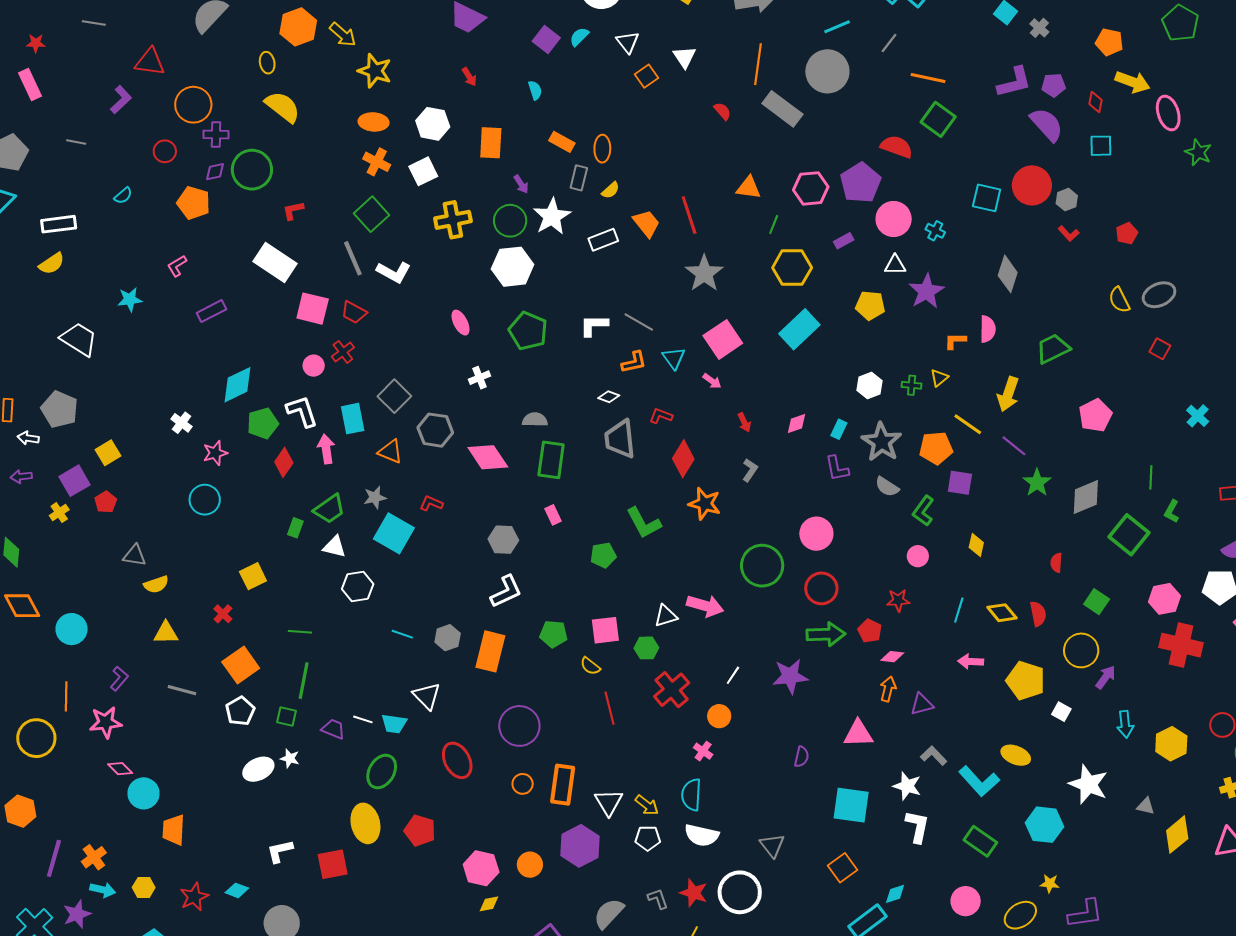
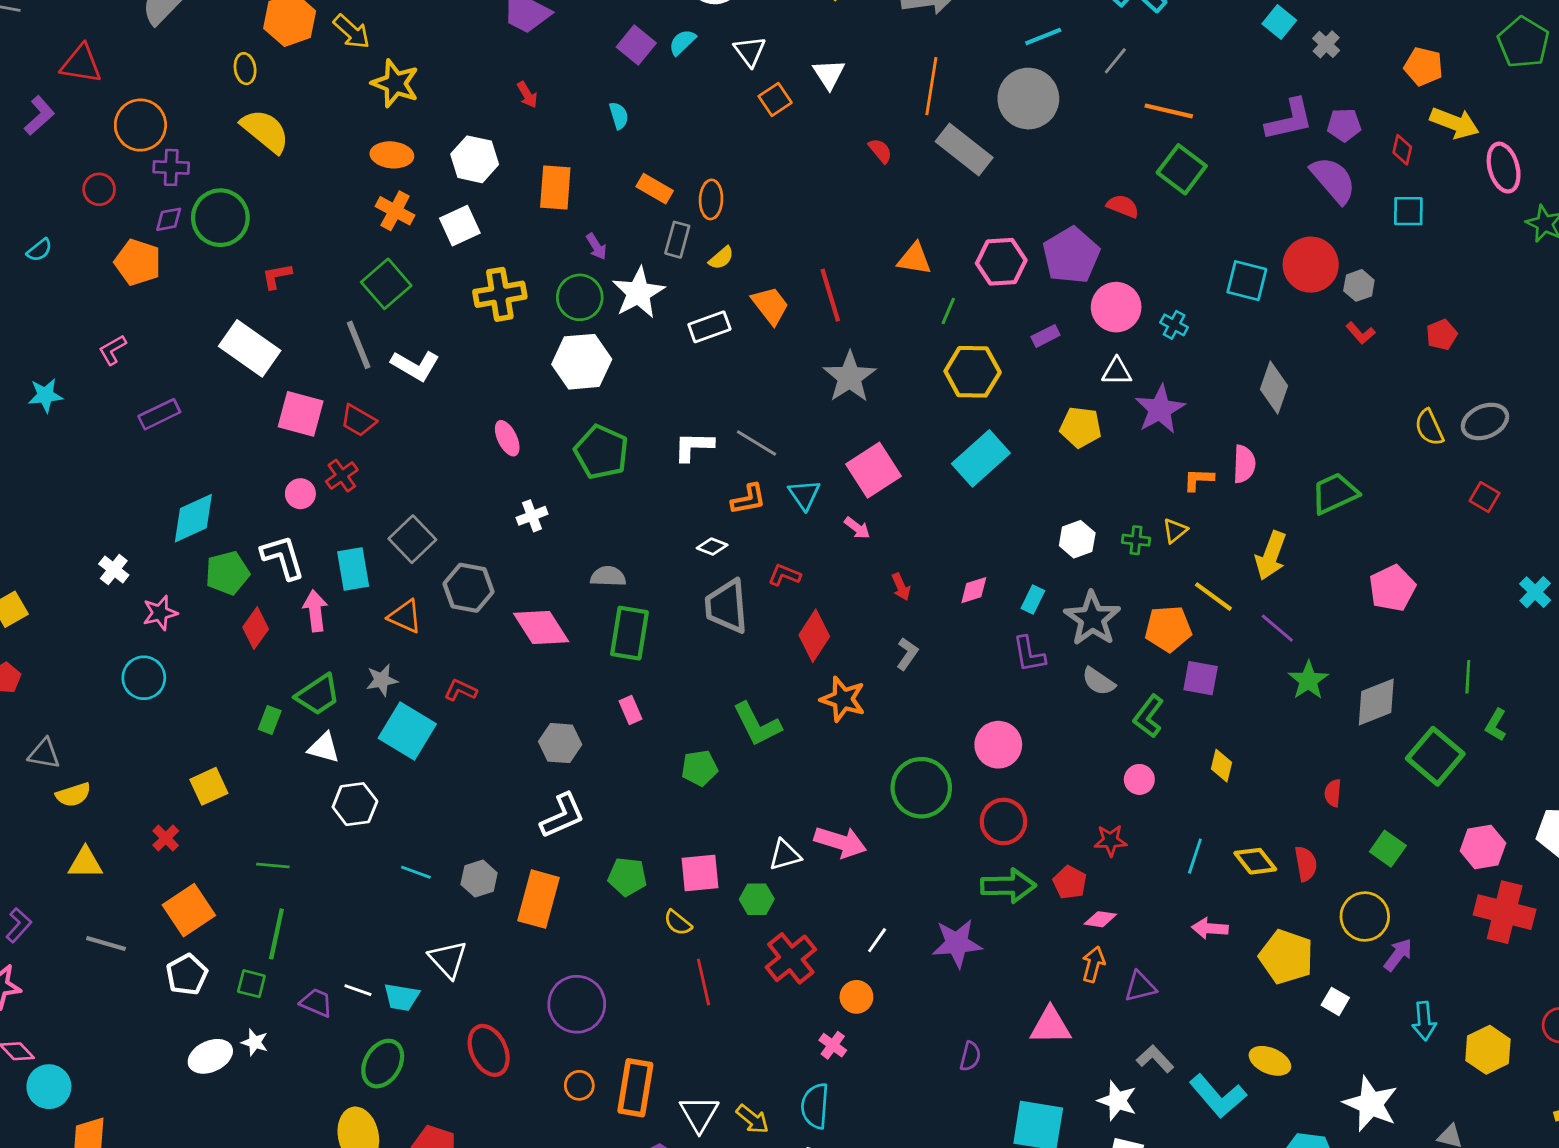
red semicircle: (897, 147) -> (1123, 206), size x0.7

